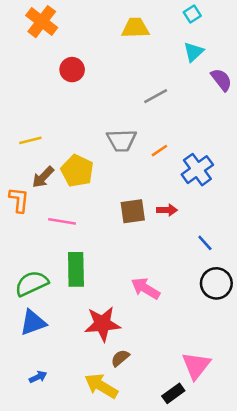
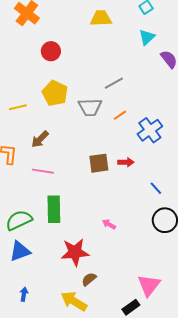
gray line: (156, 96) -> (114, 83), moved
yellow pentagon: (77, 171) -> (55, 93), moved
brown arrow: (43, 177) -> (40, 139), moved
pink arrow: (145, 288) -> (109, 224), size x0.6
blue arrow: (38, 377) -> (24, 294), turned -56

